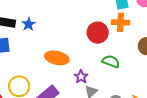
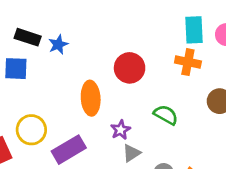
red circle: (98, 33) -> (130, 68), moved
orange ellipse: (57, 58) -> (91, 98), turned 65

